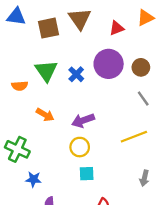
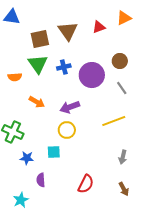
brown triangle: (80, 19) -> (68, 31), moved
brown square: (48, 28) -> (40, 39), moved
purple circle: (109, 64) -> (92, 75), moved
blue cross: (76, 74) -> (64, 67), turned 32
cyan square: (87, 174) -> (54, 152), moved

